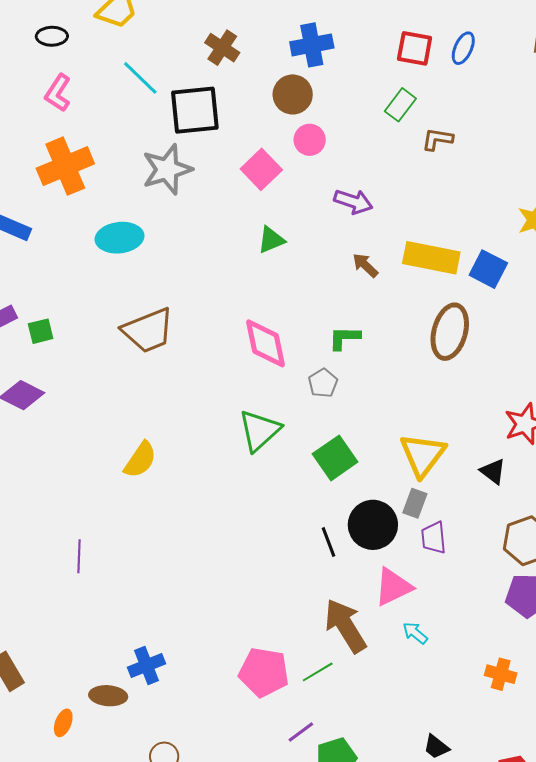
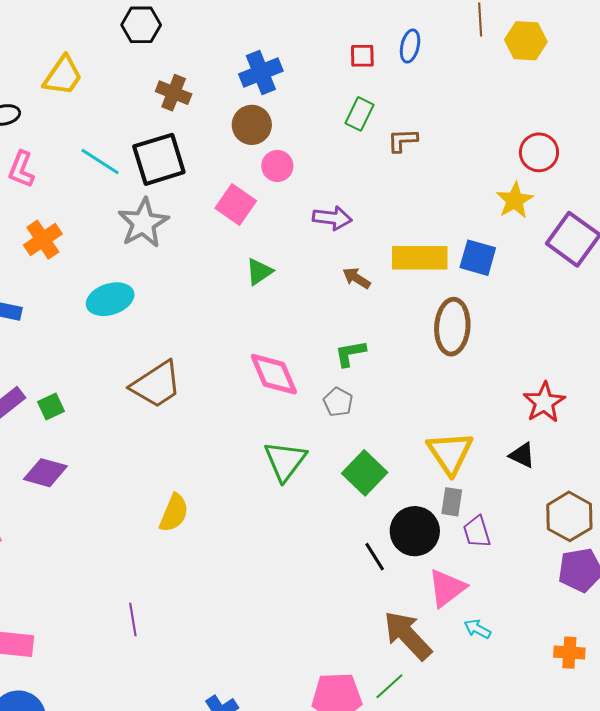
red square: (415, 48) -> (362, 56), size x0.7
cyan line: (140, 78) -> (100, 161), moved
orange cross: (65, 166) -> (43, 240), size x0.7

